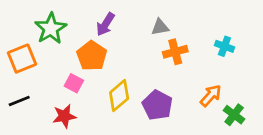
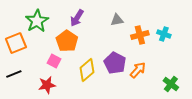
orange cross: (175, 52) -> (140, 35), moved
orange arrow: (211, 96) -> (138, 70), moved
purple pentagon: (157, 105) -> (115, 63), moved

